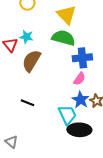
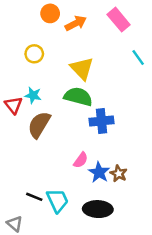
pink semicircle: (79, 79) -> (81, 160), moved
black line: (27, 103) -> (34, 197), moved
cyan trapezoid: (67, 115) -> (57, 200), moved

